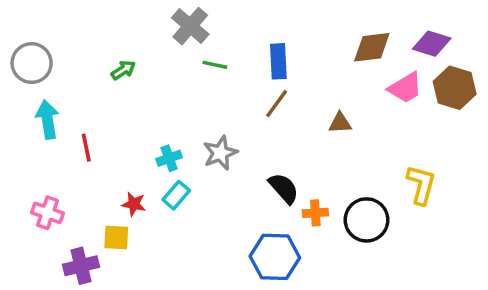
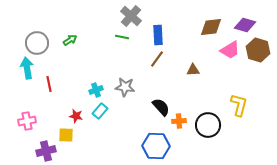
gray cross: (190, 26) -> (131, 16), moved
gray circle: (32, 63) -> (37, 43), moved
gray star: (220, 153) -> (125, 87), turned 30
pink cross: (47, 213) -> (27, 121), turned -30

